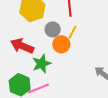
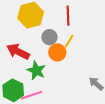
green star: (42, 64) -> (36, 71), turned -30

